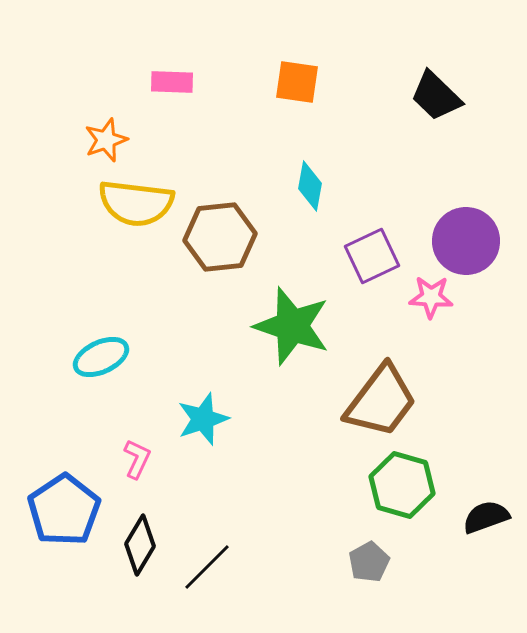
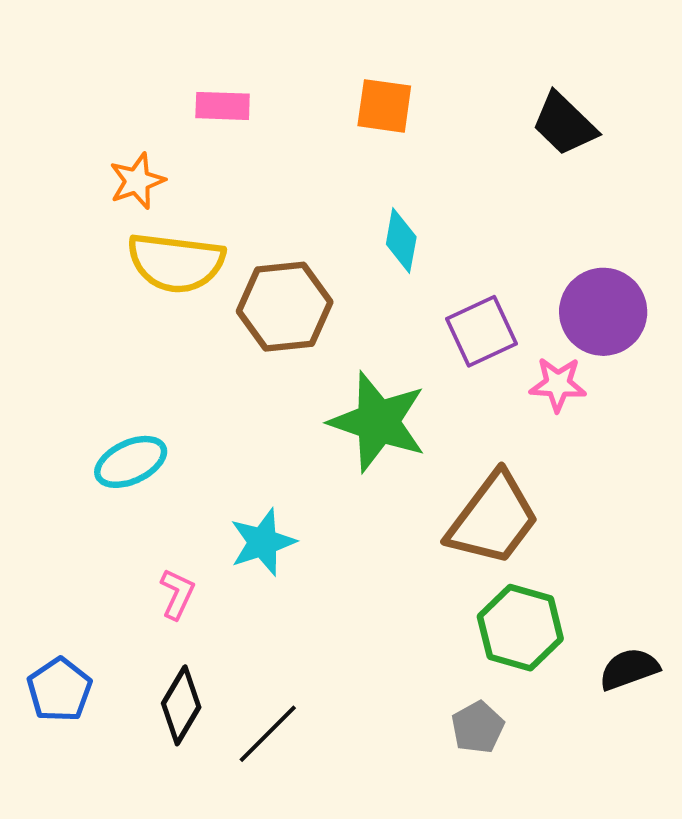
blue pentagon: (64, 510) -> (59, 690), moved, size x0.7

